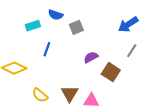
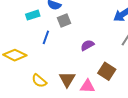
gray square: (76, 27) -> (64, 20), moved
brown square: (111, 72) -> (107, 71), moved

